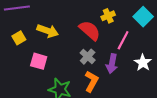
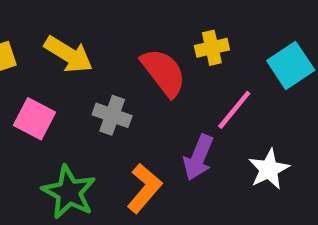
gray cross: (88, 57) -> (112, 115), moved, turned -35

